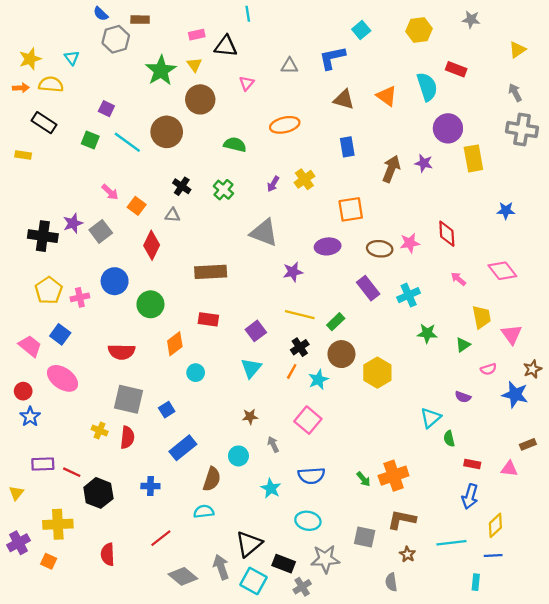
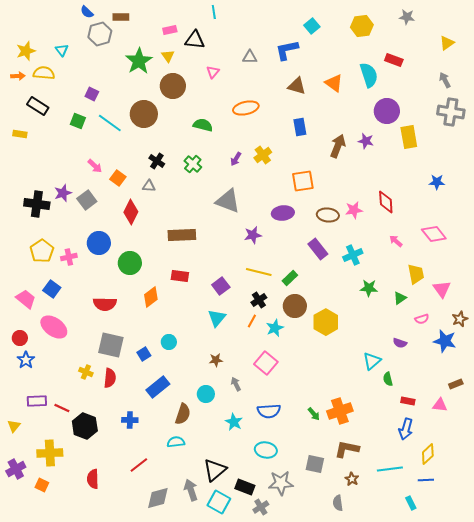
cyan circle: (196, 373) -> (169, 342), moved
gray diamond: (183, 576) -> (158, 498), turned -55
cyan rectangle: (476, 582) -> (411, 503), turned -32

